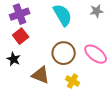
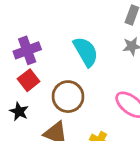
brown circle: (64, 53) -> (68, 97), moved

